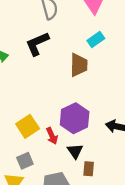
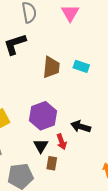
cyan rectangle: (96, 39) -> (81, 66), moved, turned 49
red arrow: (52, 136) -> (62, 142), moved

